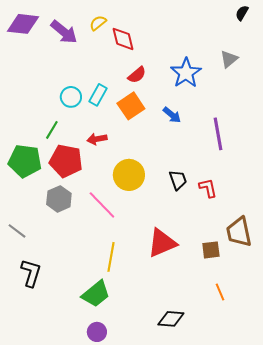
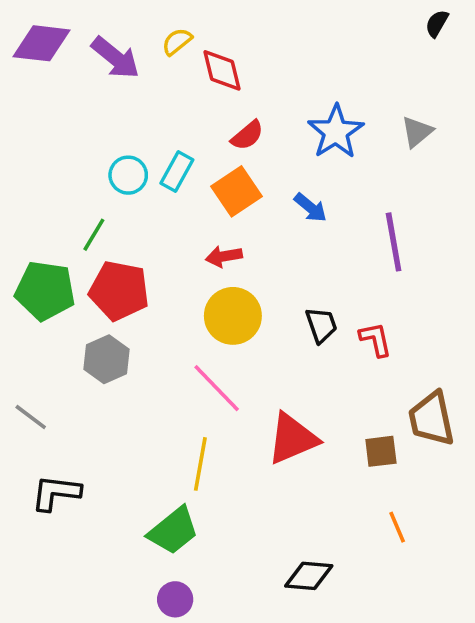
gray triangle: (229, 59) -> (417, 132), moved
red arrow: (97, 139) -> (224, 256), moved
pink line: (102, 205) -> (217, 388), moved
black L-shape: (31, 273) -> (56, 493), turned -100

